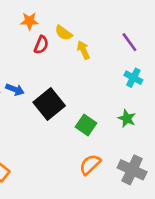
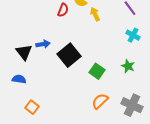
blue arrow: (15, 90) -> (43, 44), turned -32

